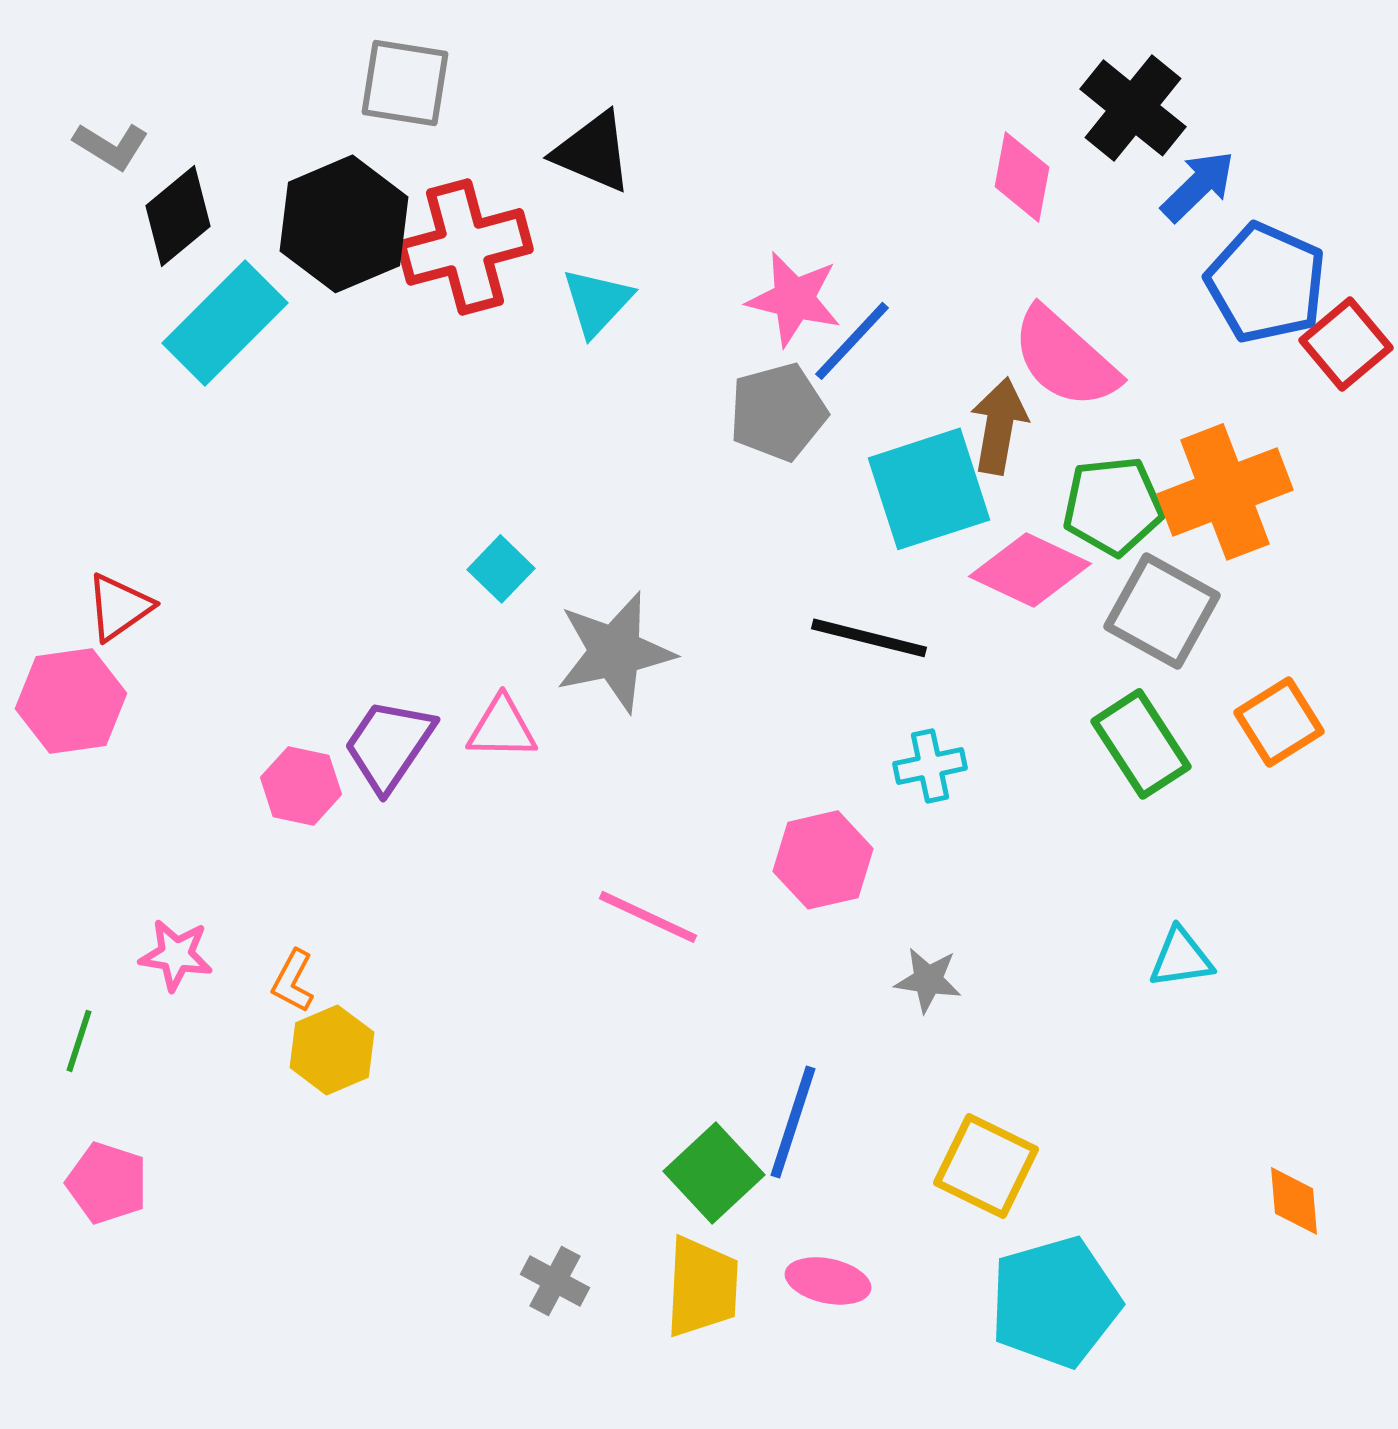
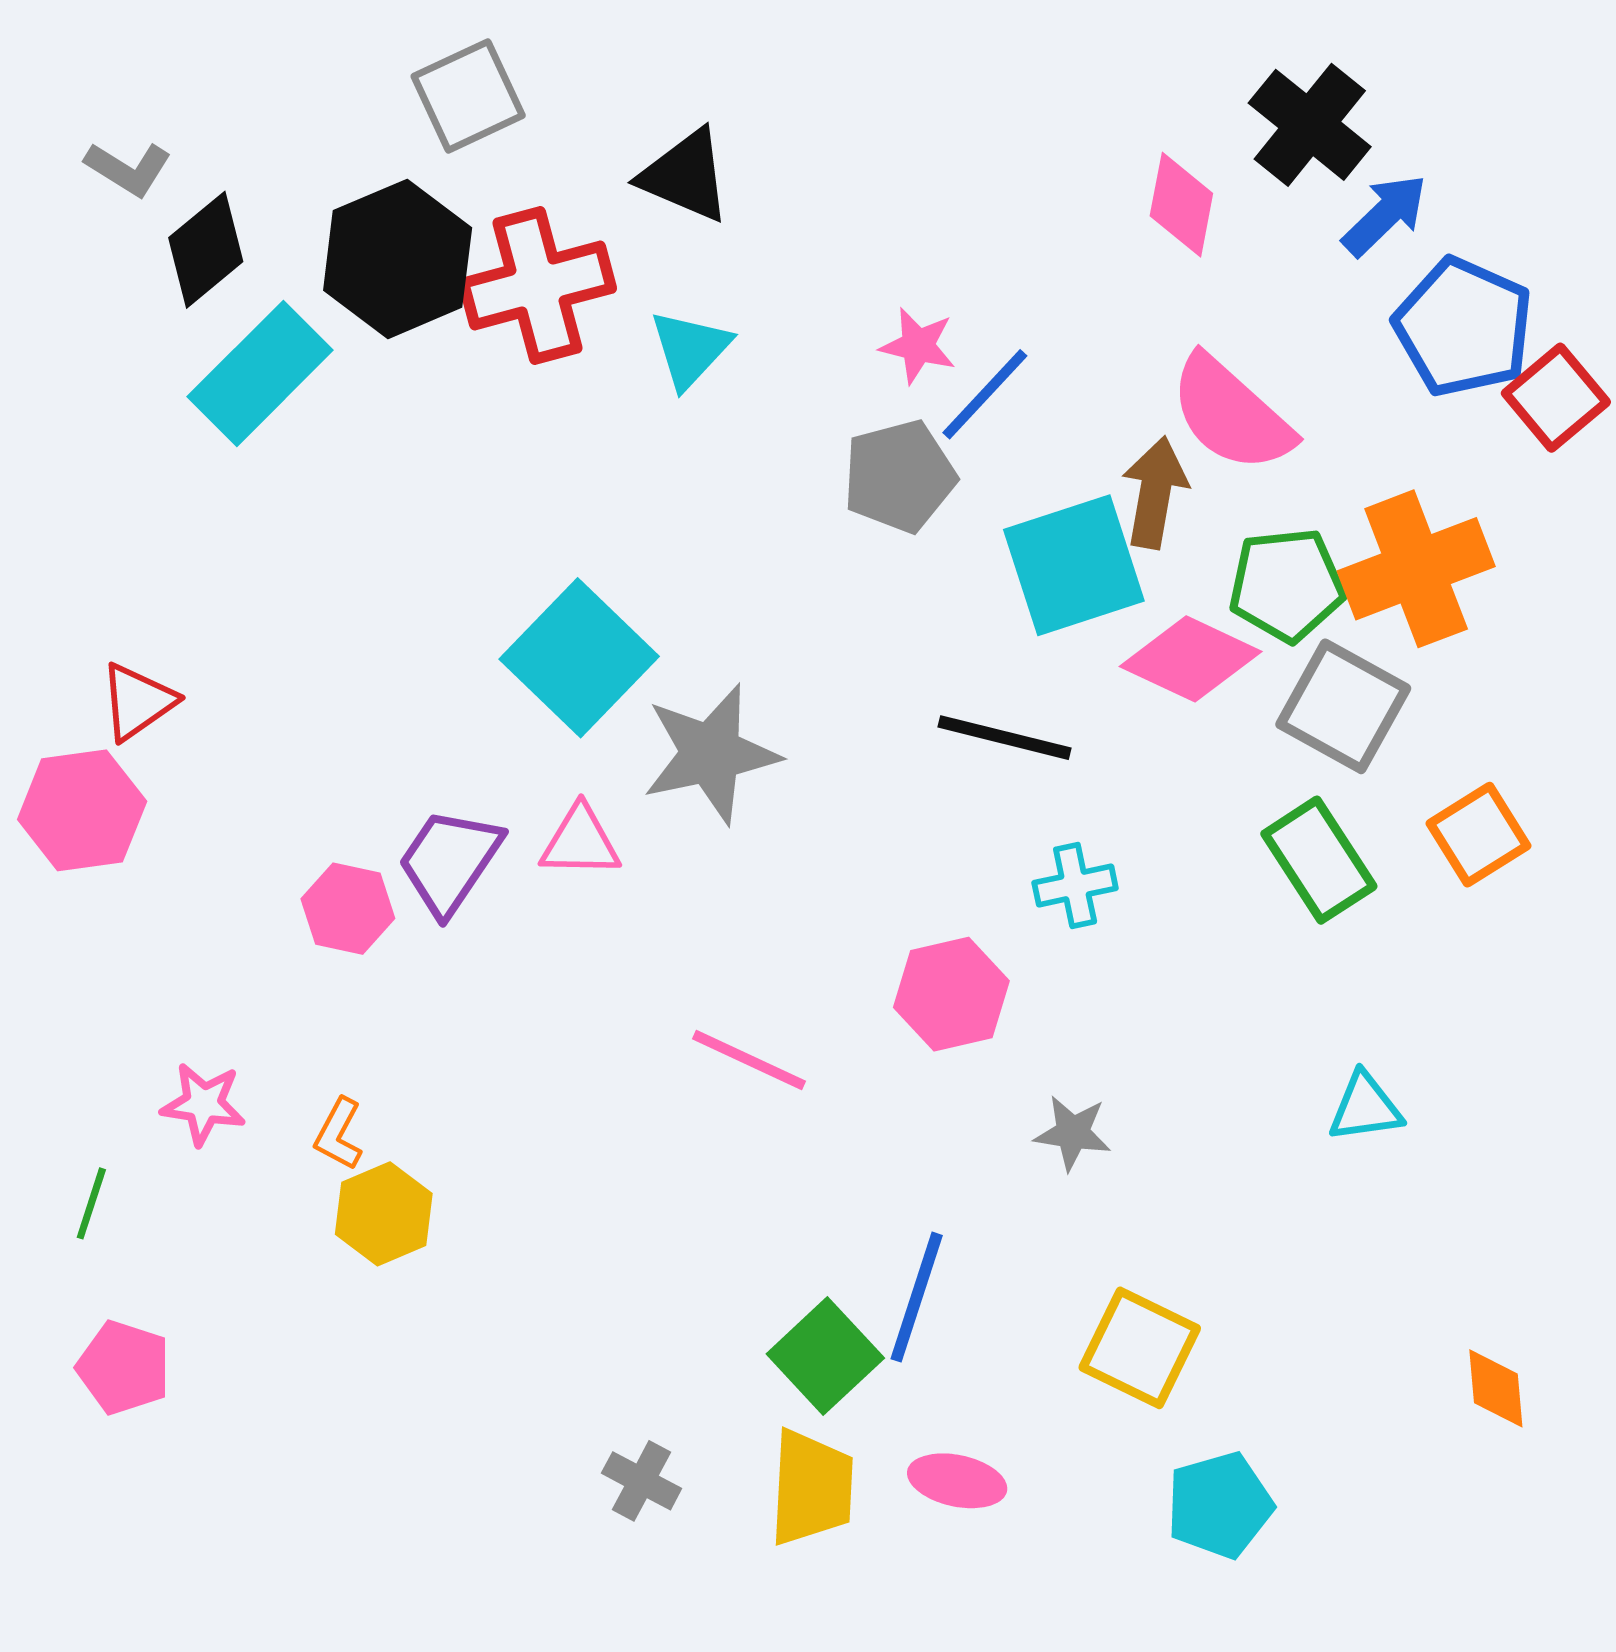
gray square: (405, 83) -> (468, 96), turned -34
pink star: (794, 299) -> (918, 346), size x0.7
cyan square: (501, 569) -> (579, 658), size x2.0
cyan pentagon: (1055, 1302) -> (1220, 1505), size x0.7

